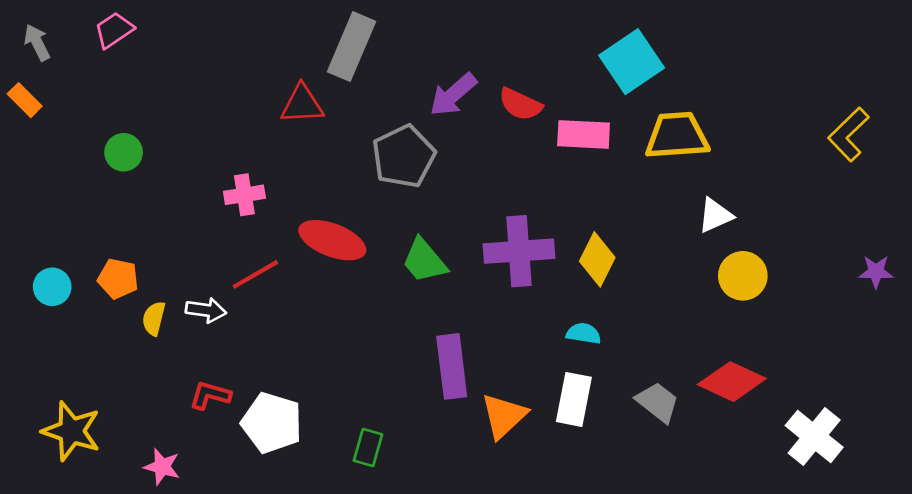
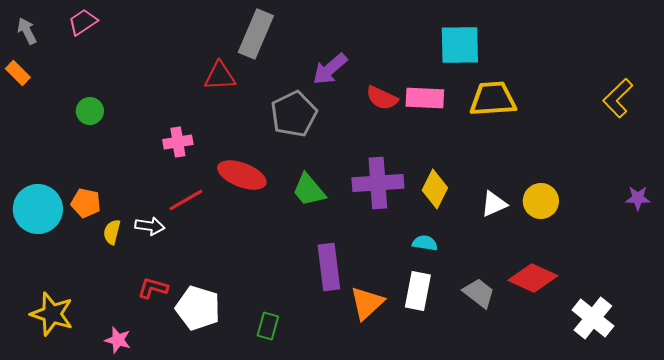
cyan square: (632, 62) -> (460, 45), turned 33
red semicircle: (520, 104) -> (382, 98), moved
white triangle: (715, 215) -> (494, 204), moved
cyan circle: (52, 287) -> (38, 209), size x1.8

